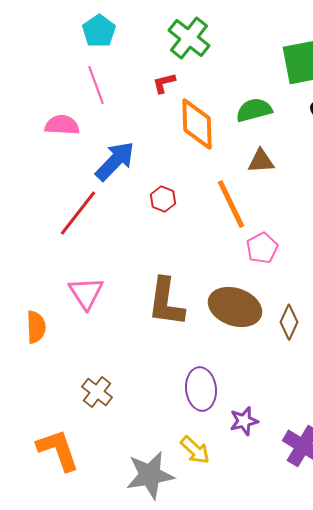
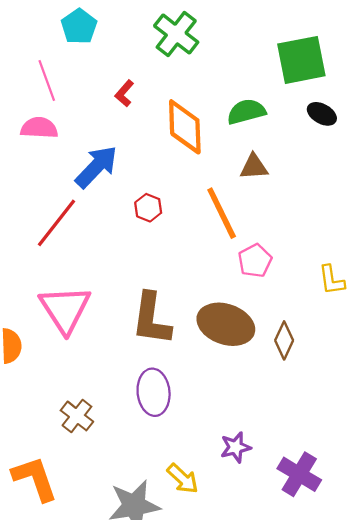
red L-shape: (164, 83) -> (124, 93), moved, turned -35
pink line: (96, 85) -> (47, 80), moved
pink triangle: (86, 293) -> (65, 309), size x1.4
purple ellipse: (201, 389) -> (154, 392), moved

